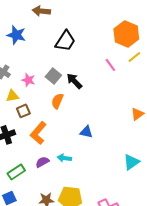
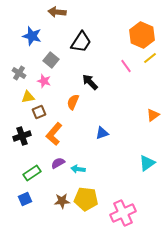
gray square: (53, 76) -> (51, 60), moved
blue triangle: (86, 132) -> (102, 133), turned -32
cyan arrow: (64, 158) -> (78, 169), moved

